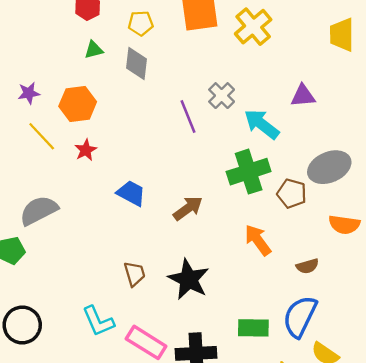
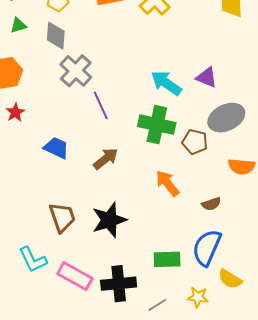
gray cross: (222, 96) -> (76, 71), moved, size x1.4
purple triangle: (303, 96) -> (207, 77), moved, turned 30
purple line: (188, 117) -> (101, 105), moved
green cross: (249, 172) -> (157, 125), turned 33
brown trapezoid: (135, 274) -> (62, 217), size x1.4
black star: (189, 279) -> (109, 220), turned 30

